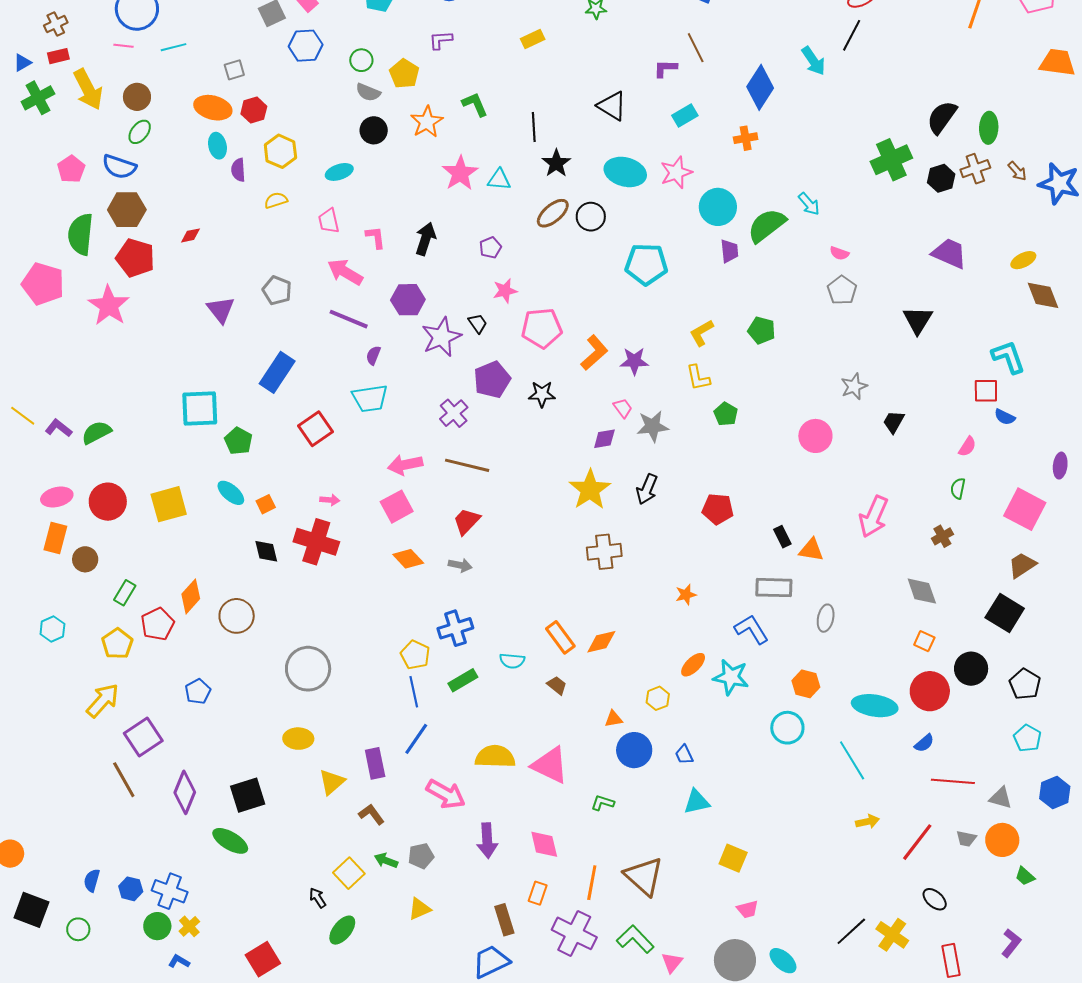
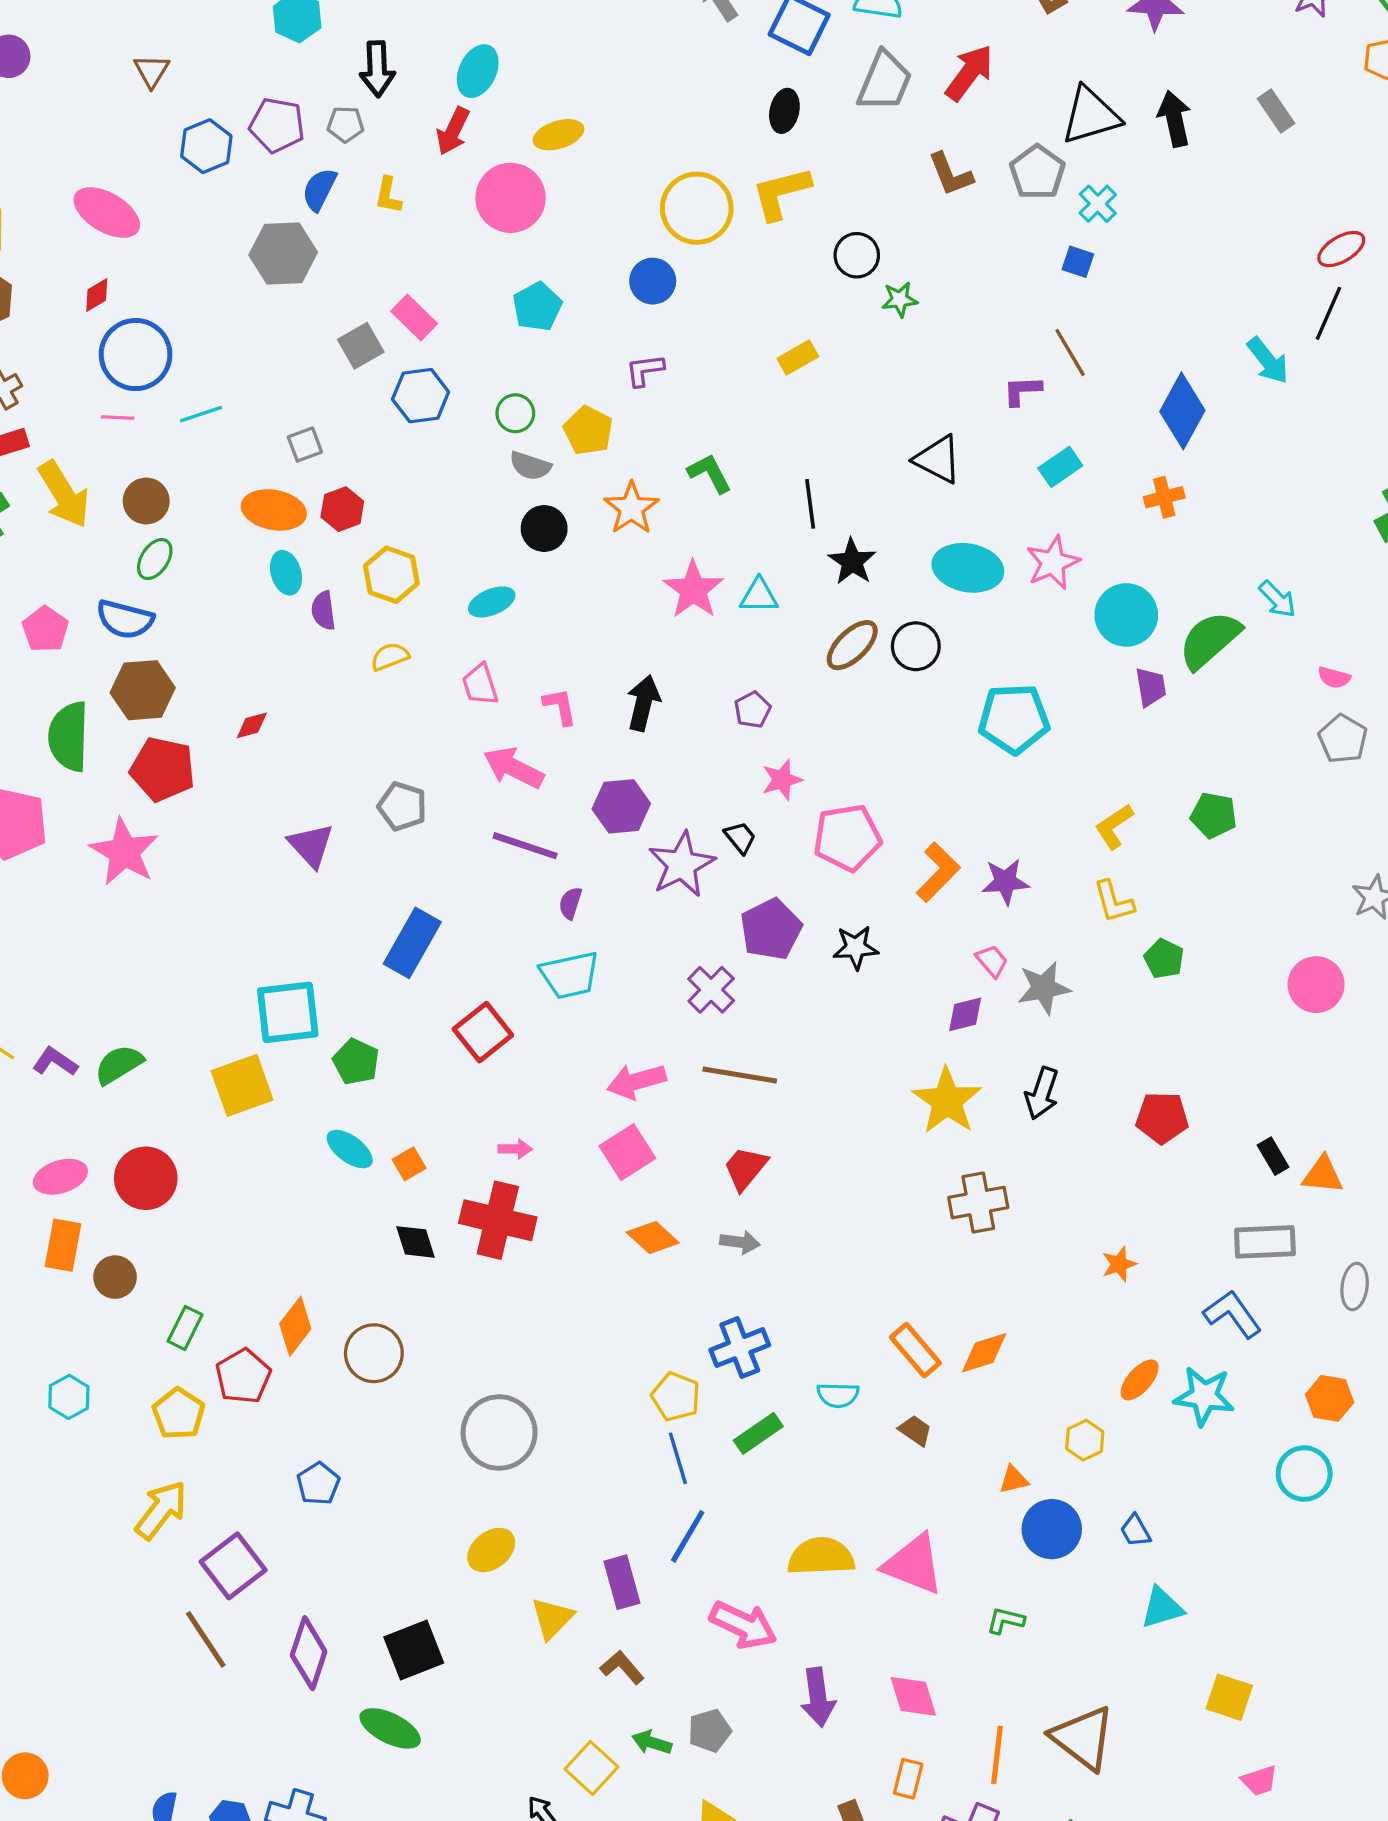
yellow square: (169, 504) -> (242, 1085), moved
yellow ellipse: (298, 739) -> (491, 1550), turned -36

